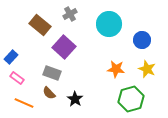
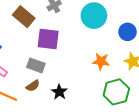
purple square: (64, 47) -> (48, 39), turned -35
brown semicircle: (49, 93) -> (33, 86), turned -80

